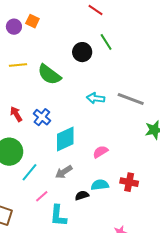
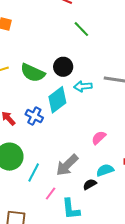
black circle: (82, 52) -> (63, 67), moved
cyan diamond: (65, 139) -> (57, 100), moved
gray arrow: (64, 172) -> (67, 165), size x1.4

